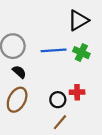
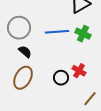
red cross: (77, 92) -> (79, 71), turned 32
brown line: (60, 122) -> (90, 99), moved

